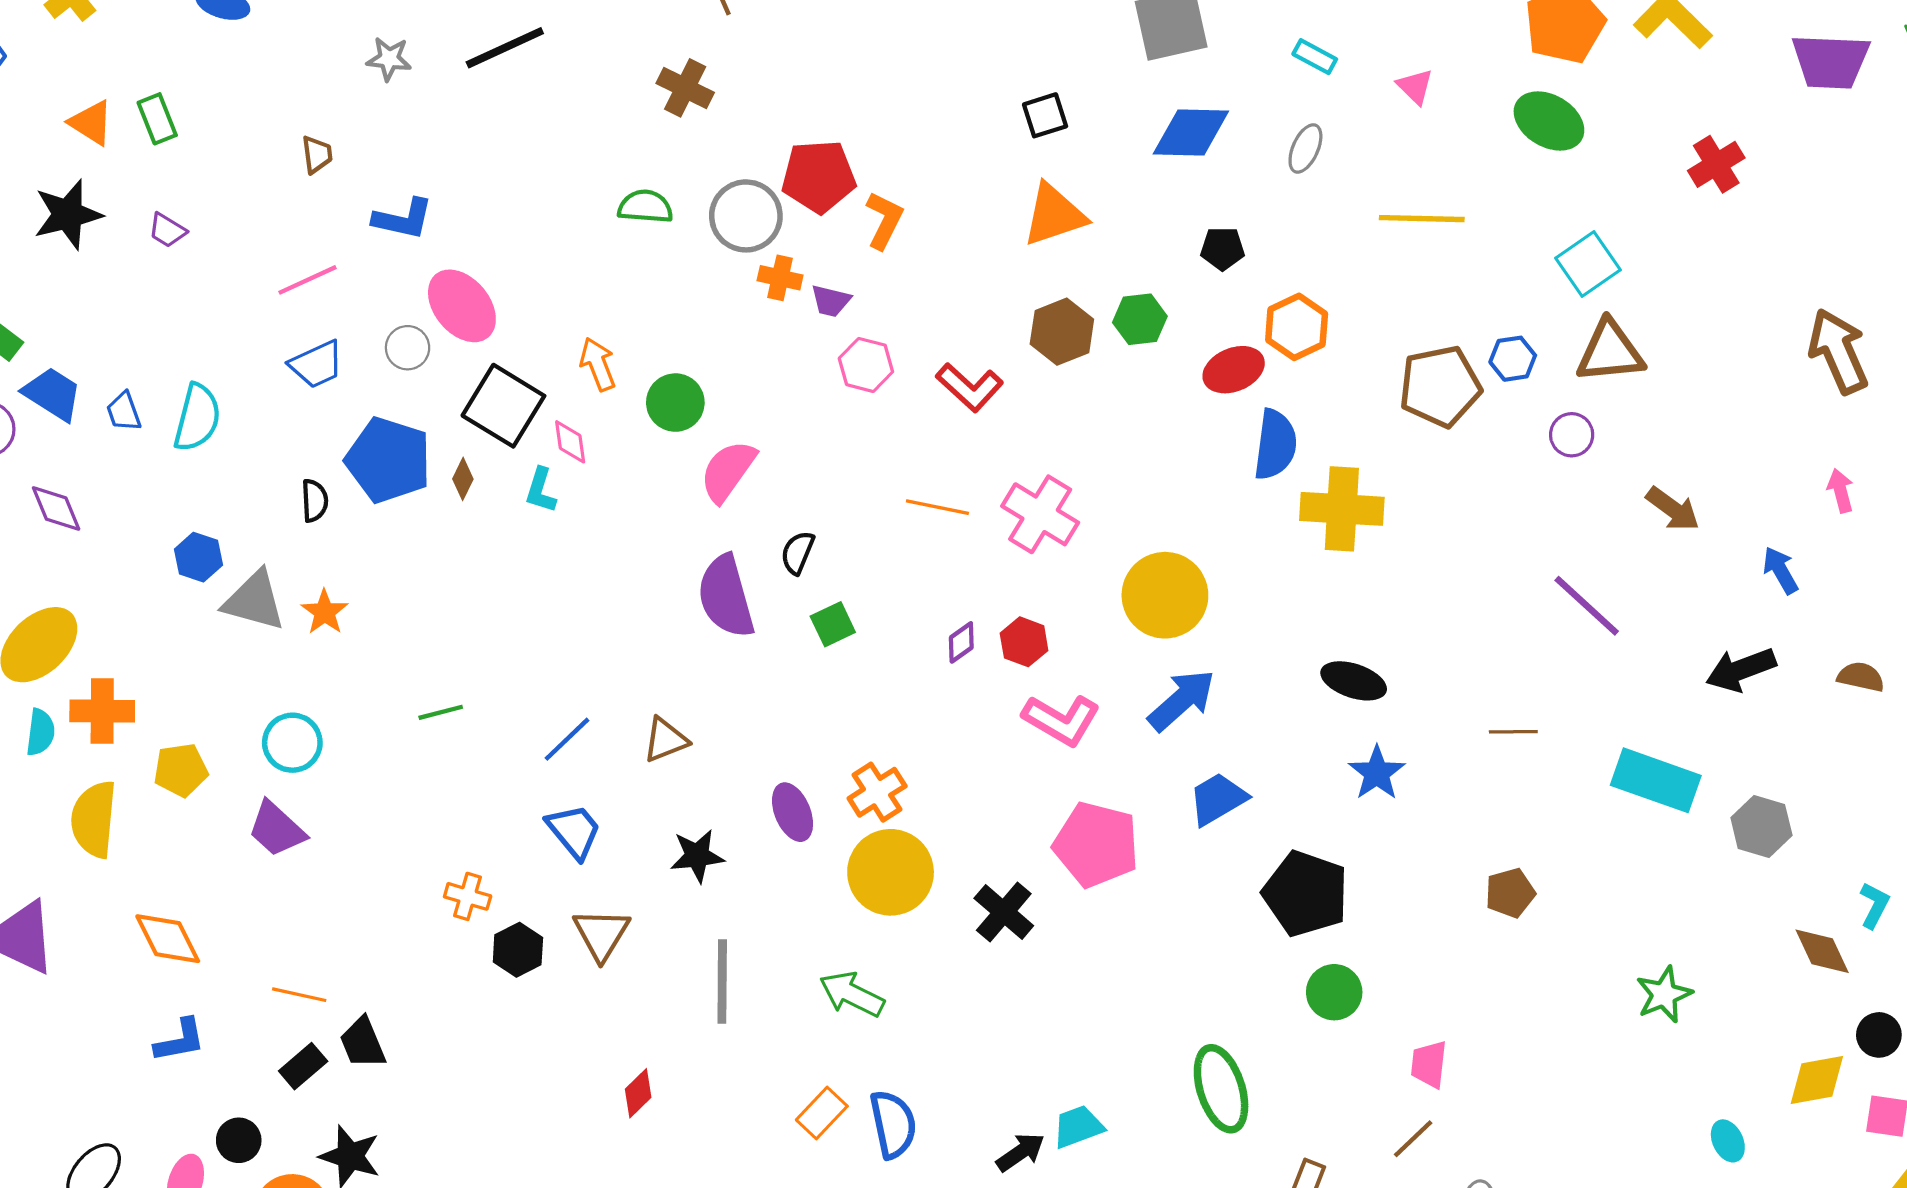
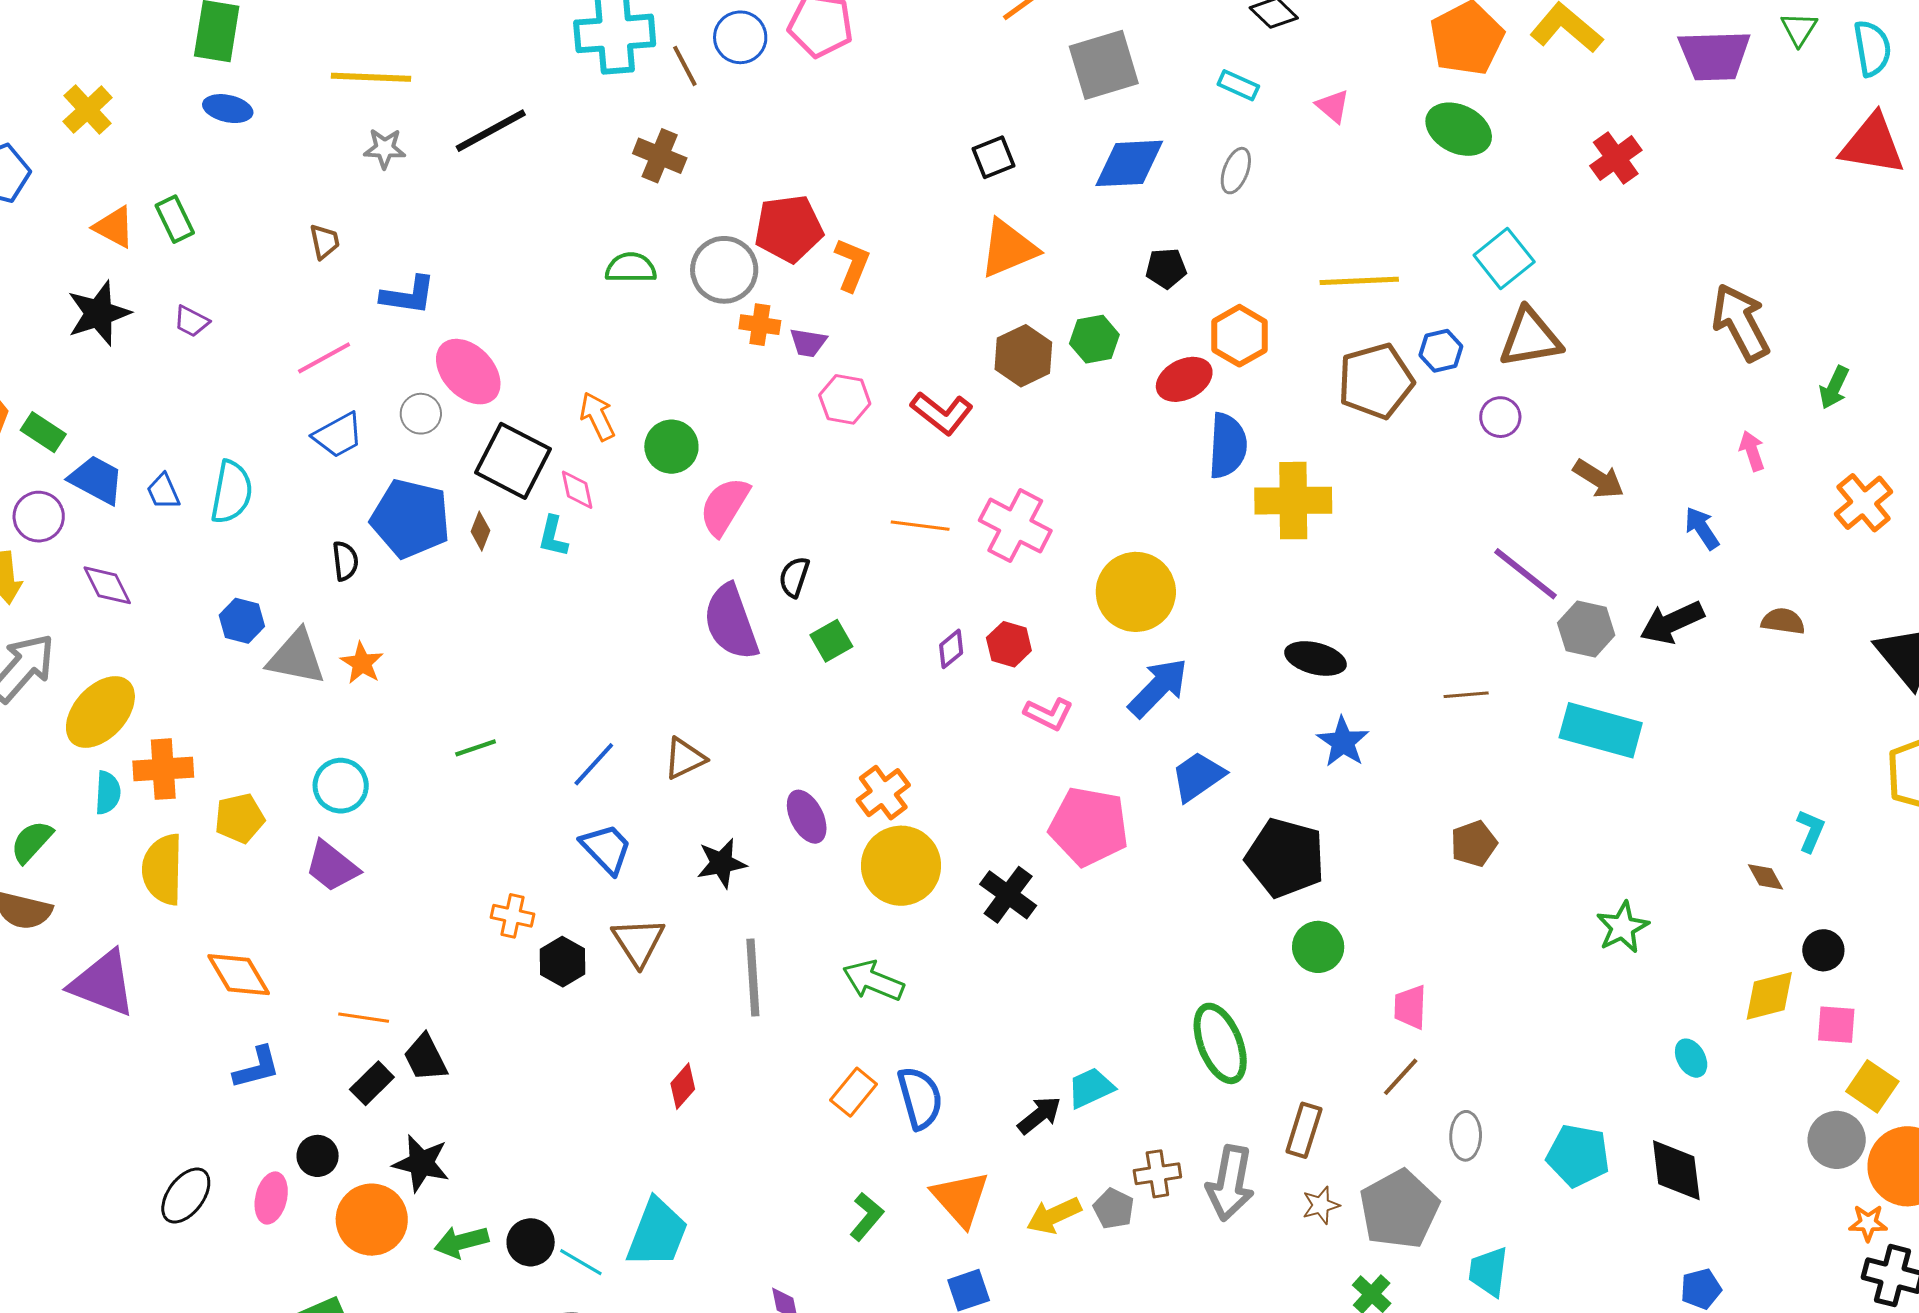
yellow line: (1422, 219) -> (1359, 281), moved
pink L-shape: (1061, 720) -> (1049, 714), size x0.7
gray hexagon: (1761, 826) -> (1586, 629), moved
brown diamond: (1822, 951) -> (1766, 877), size x0.7

